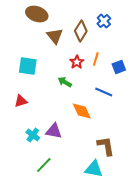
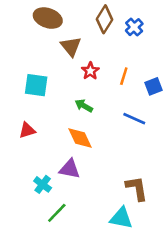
brown diamond: (81, 31) -> (105, 19), moved
red star: (77, 62) -> (90, 71), moved
orange diamond: (82, 111) -> (80, 138), moved
cyan cross: (33, 135) -> (43, 184), moved

